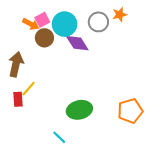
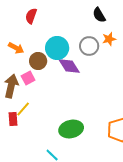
pink square: (42, 20) -> (28, 78), moved
orange arrow: (31, 24) -> (16, 48), moved

